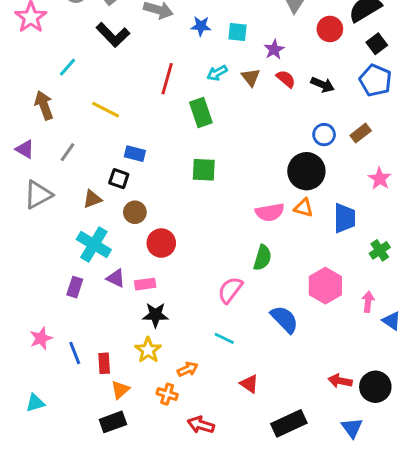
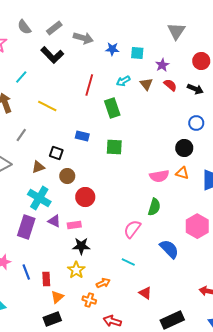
red circle: (330, 29) -> (201, 61), moved
blue rectangle: (135, 154) -> (82, 136), moved
black circle: (306, 171) -> (184, 148), size x0.7
purple rectangle: (75, 287) -> (26, 227), size x1.6

